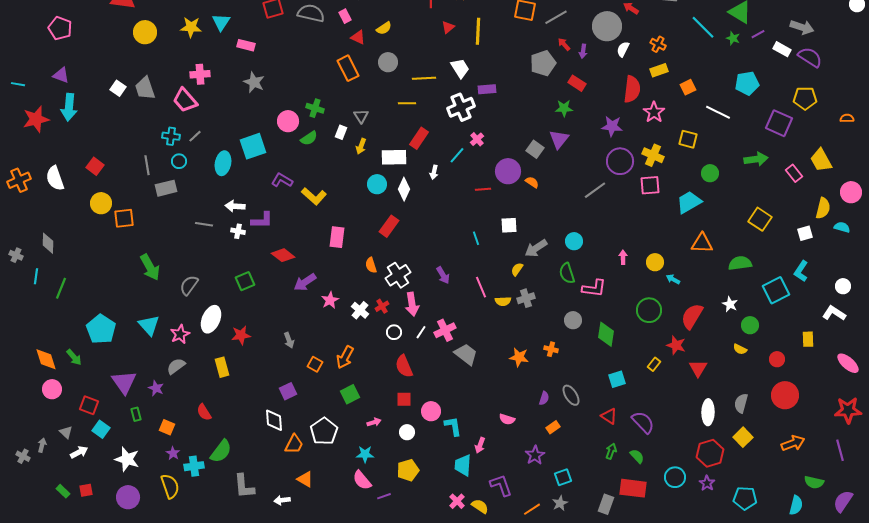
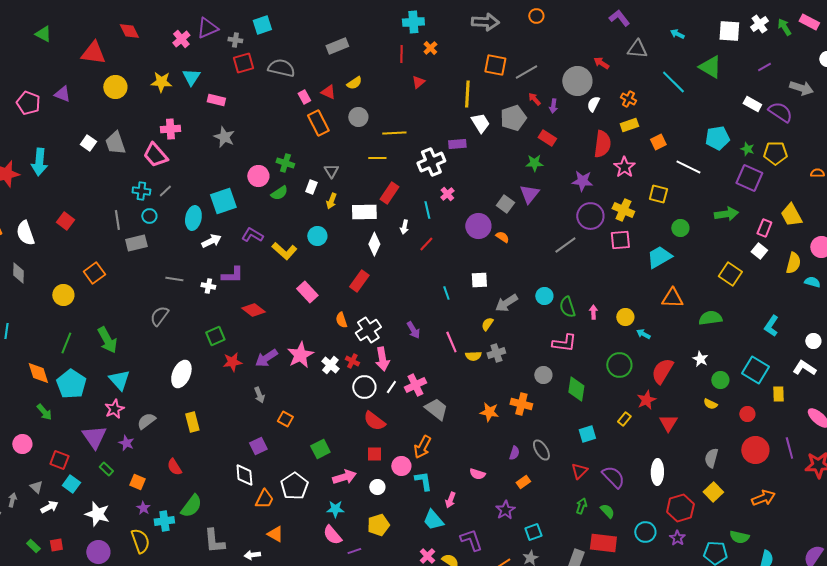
pink rectangle: (345, 16) -> (304, 97), moved
gray arrow: (802, 27) -> (801, 88), moved
pink pentagon: (60, 28) -> (28, 103), moved
yellow line: (478, 31) -> (467, 94), moved
purple line: (758, 34) -> (764, 67), moved
green star: (733, 38) -> (747, 149), moved
white trapezoid: (460, 68) -> (480, 123), moved
purple triangle: (61, 75) -> (62, 94), moved
cyan line: (457, 155) -> (427, 210), turned -54
pink rectangle: (794, 173) -> (764, 228), turned 60
cyan circle: (377, 184) -> (317, 236), moved
red line: (483, 189) -> (426, 244), moved, turned -42
yellow circle: (101, 203) -> (63, 295), moved
white arrow: (235, 206) -> (211, 241), moved, turned 150
orange square: (124, 218) -> (94, 273), turned -30
white square: (805, 233) -> (759, 251), moved, turned -35
pink rectangle: (337, 237) -> (307, 292), turned -50
gray diamond: (48, 243) -> (18, 273), moved
green arrow: (150, 267) -> (107, 340), moved
green semicircle: (567, 273) -> (567, 307), moved
purple arrow: (305, 282) -> (266, 358), moved
gray semicircle: (189, 285) -> (159, 316), moved
green line: (61, 288) -> (66, 343), moved
cyan square: (776, 290) -> (755, 370), moved, turned -32
pink star: (330, 300) -> (300, 355), size x1.5
red cross: (382, 306) -> (352, 361), turned -32
white circle: (394, 332) -> (364, 387), size x1.5
pink star: (180, 334) -> (114, 409), moved
red star: (241, 335) -> (232, 362), moved
red star: (676, 345) -> (646, 400), turned 30
orange cross: (551, 349) -> (521, 404), size x1.5
orange arrow: (345, 357) -> (422, 447), moved
orange diamond: (46, 359) -> (38, 373), moved
red semicircle: (404, 366) -> (374, 421), turned -30
white ellipse: (708, 412) -> (657, 472), moved
green rectangle: (136, 414) -> (106, 469), turned -32
red triangle: (609, 416) -> (579, 471), turned 42
pink arrow: (374, 422) -> (344, 477), size x1.6
purple line: (840, 450) -> (789, 448), moved
cyan trapezoid: (463, 465) -> (433, 520), turned -45
green semicircle: (814, 482) -> (739, 537), moved

